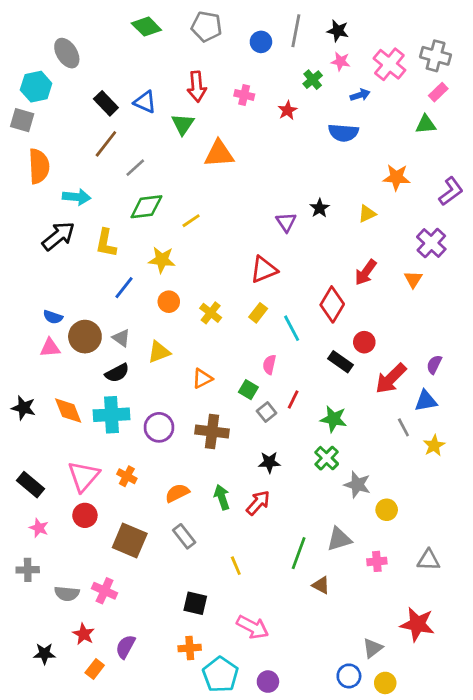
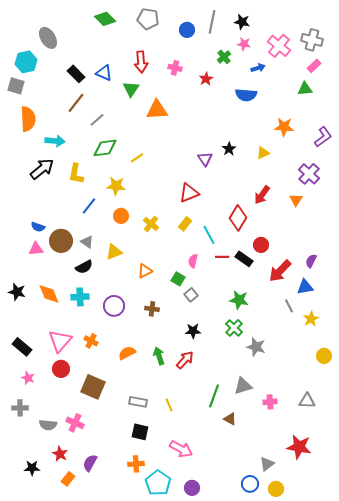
red line: (293, 399) -> (222, 257), moved, turned 64
cyan cross: (112, 415) -> (80, 297), size x0.7
brown cross: (212, 432) -> (152, 309), size x0.6
yellow circle: (387, 510) -> (324, 356), moved
gray rectangle: (184, 536) -> (138, 402), moved, turned -42

